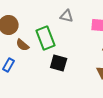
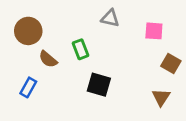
green rectangle: (46, 38) -> (81, 49), size x0.6

